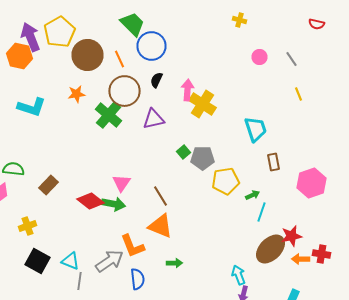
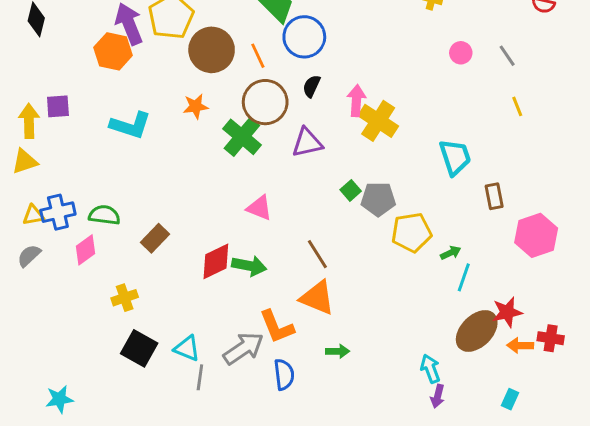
brown rectangle: (274, 162) -> (494, 196), moved
pink triangle: (122, 183) -> (259, 208), moved, turned -42
red diamond: (90, 201) -> (216, 261), turned -64

